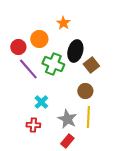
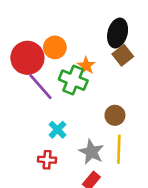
orange star: (63, 23) -> (86, 66), moved
red circle: (18, 47) -> (27, 58), size x1.6
black ellipse: (75, 51) -> (118, 33), moved
brown square: (91, 65) -> (123, 55), moved

